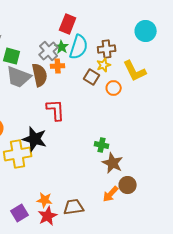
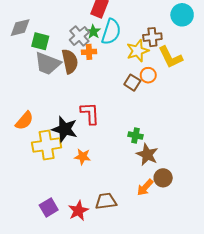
brown cross: (107, 49) -> (152, 37), moved
yellow star: (104, 65) -> (138, 51), size x1.5
brown square: (92, 77) -> (132, 83), moved
red L-shape: (56, 110) -> (90, 113), moved
orange star: (45, 200) -> (83, 157), moved

